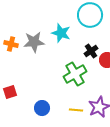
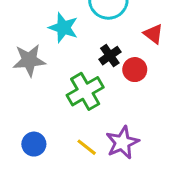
gray star: (34, 42) -> (29, 60), moved
yellow line: (76, 110) -> (87, 147), turned 32

